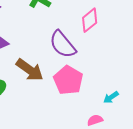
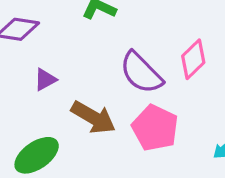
pink diamond: (90, 20) -> (193, 59), moved

